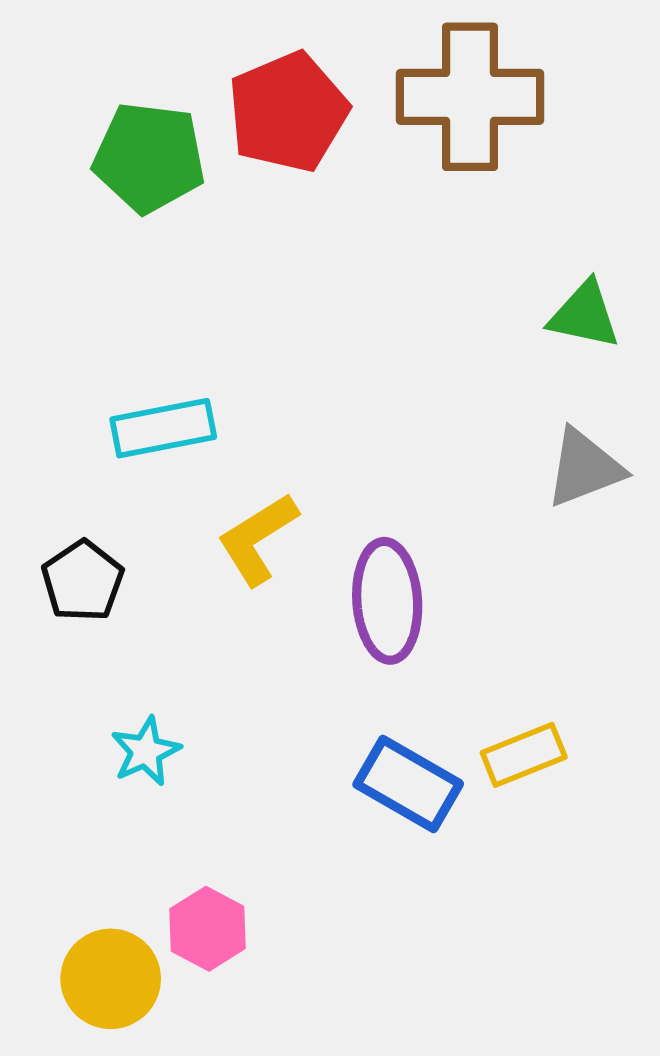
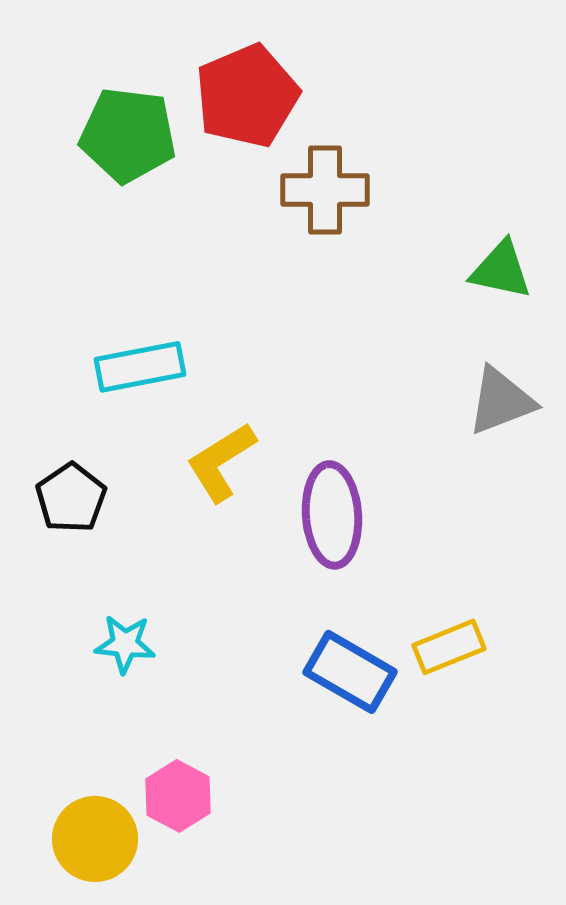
brown cross: (470, 97) -> (325, 190), moved, size x0.7
cyan star: (146, 751) -> (125, 644), turned 30

